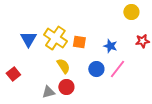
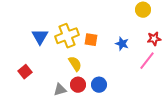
yellow cross: (55, 38) -> (67, 36), turned 35
blue circle: (96, 69) -> (99, 85), moved
pink line: (117, 69) -> (147, 61), moved

